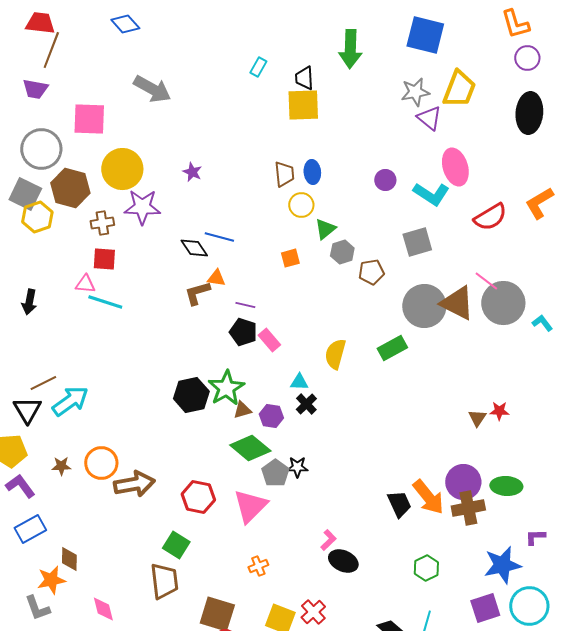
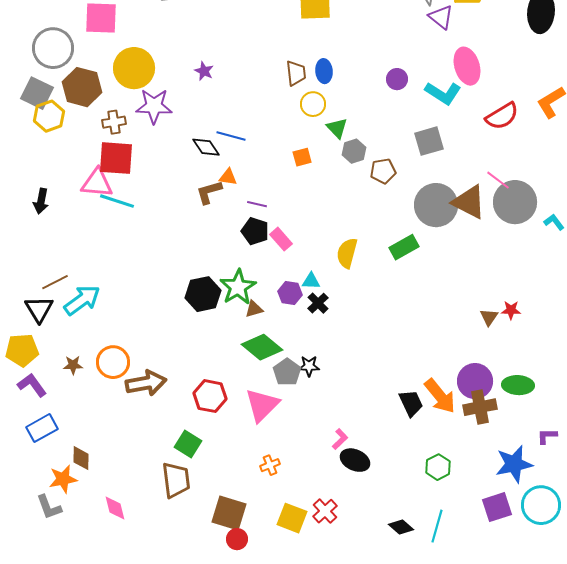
green triangle: (325, 229) -> (337, 128), turned -35
red square: (104, 259) -> (116, 158), size x1.5
pink triangle: (85, 284) -> (97, 183), size x1.6
purple hexagon: (271, 416) -> (290, 293), moved

